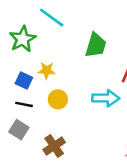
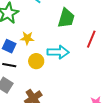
cyan arrow: (106, 98) -> (58, 52), moved

